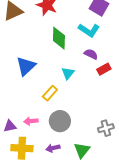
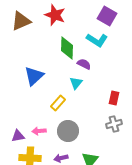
purple semicircle: (91, 54) -> (84, 64), moved
red rectangle: (104, 69) -> (114, 98), moved, turned -48
gray cross: (106, 128) -> (114, 124), moved

